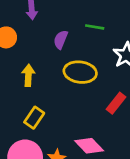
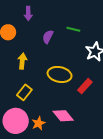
yellow ellipse: (80, 72) -> (60, 74), moved

